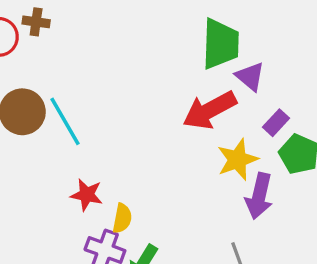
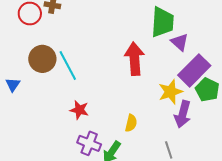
red arrow: (210, 110) -> (135, 59), moved, turned 112
purple rectangle: (276, 123) -> (194, 70), size x2.0
yellow semicircle: (122, 218) -> (131, 123), moved

